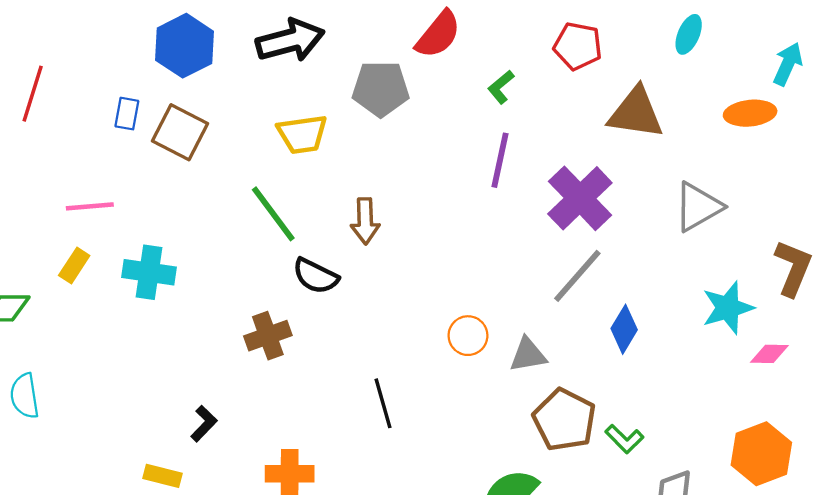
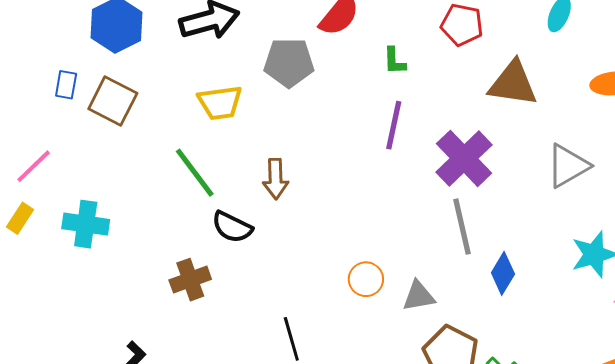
green L-shape: (501, 87) -> (394, 61), turned -52
pink line: (90, 206) -> (34, 166), turned -39
gray line: (577, 276) -> (462, 227), turned -54

